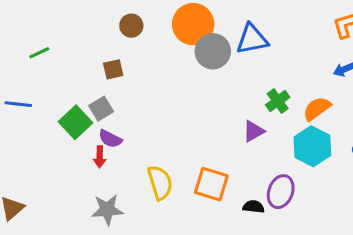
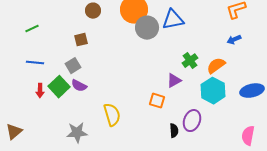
blue line: (18, 104) -> (35, 63), moved
green square: (75, 122) -> (59, 87), moved
red arrow: (100, 157) -> (40, 91), moved
orange square: (211, 184) -> (157, 101), moved, size x0.7
black semicircle: (254, 207) -> (174, 131), turned 80

